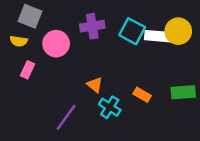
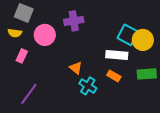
cyan square: (132, 31) -> (128, 35), moved
yellow circle: (178, 31) -> (143, 40), moved
white rectangle: (158, 36) -> (117, 55), moved
purple line: (66, 117) -> (29, 94), moved

